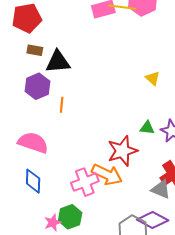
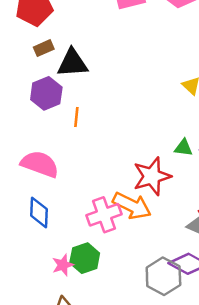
brown rectangle: (35, 50) -> (44, 48), turned -35

